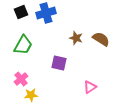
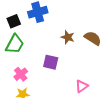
black square: (21, 12) -> (14, 21), moved
pink cross: (21, 79) -> (21, 74), moved

